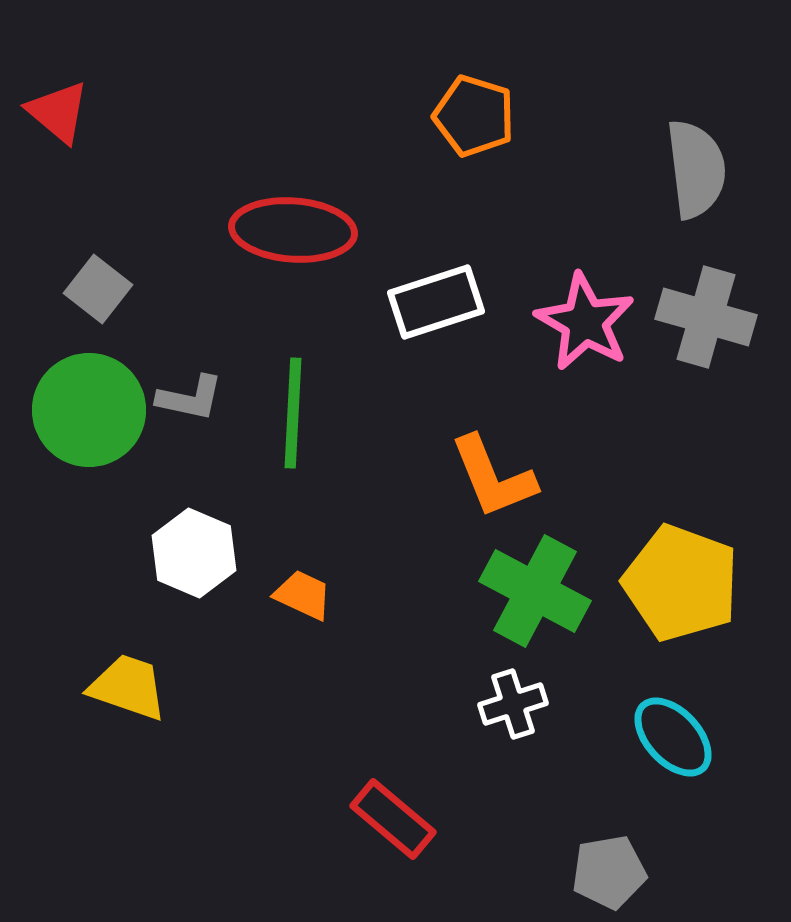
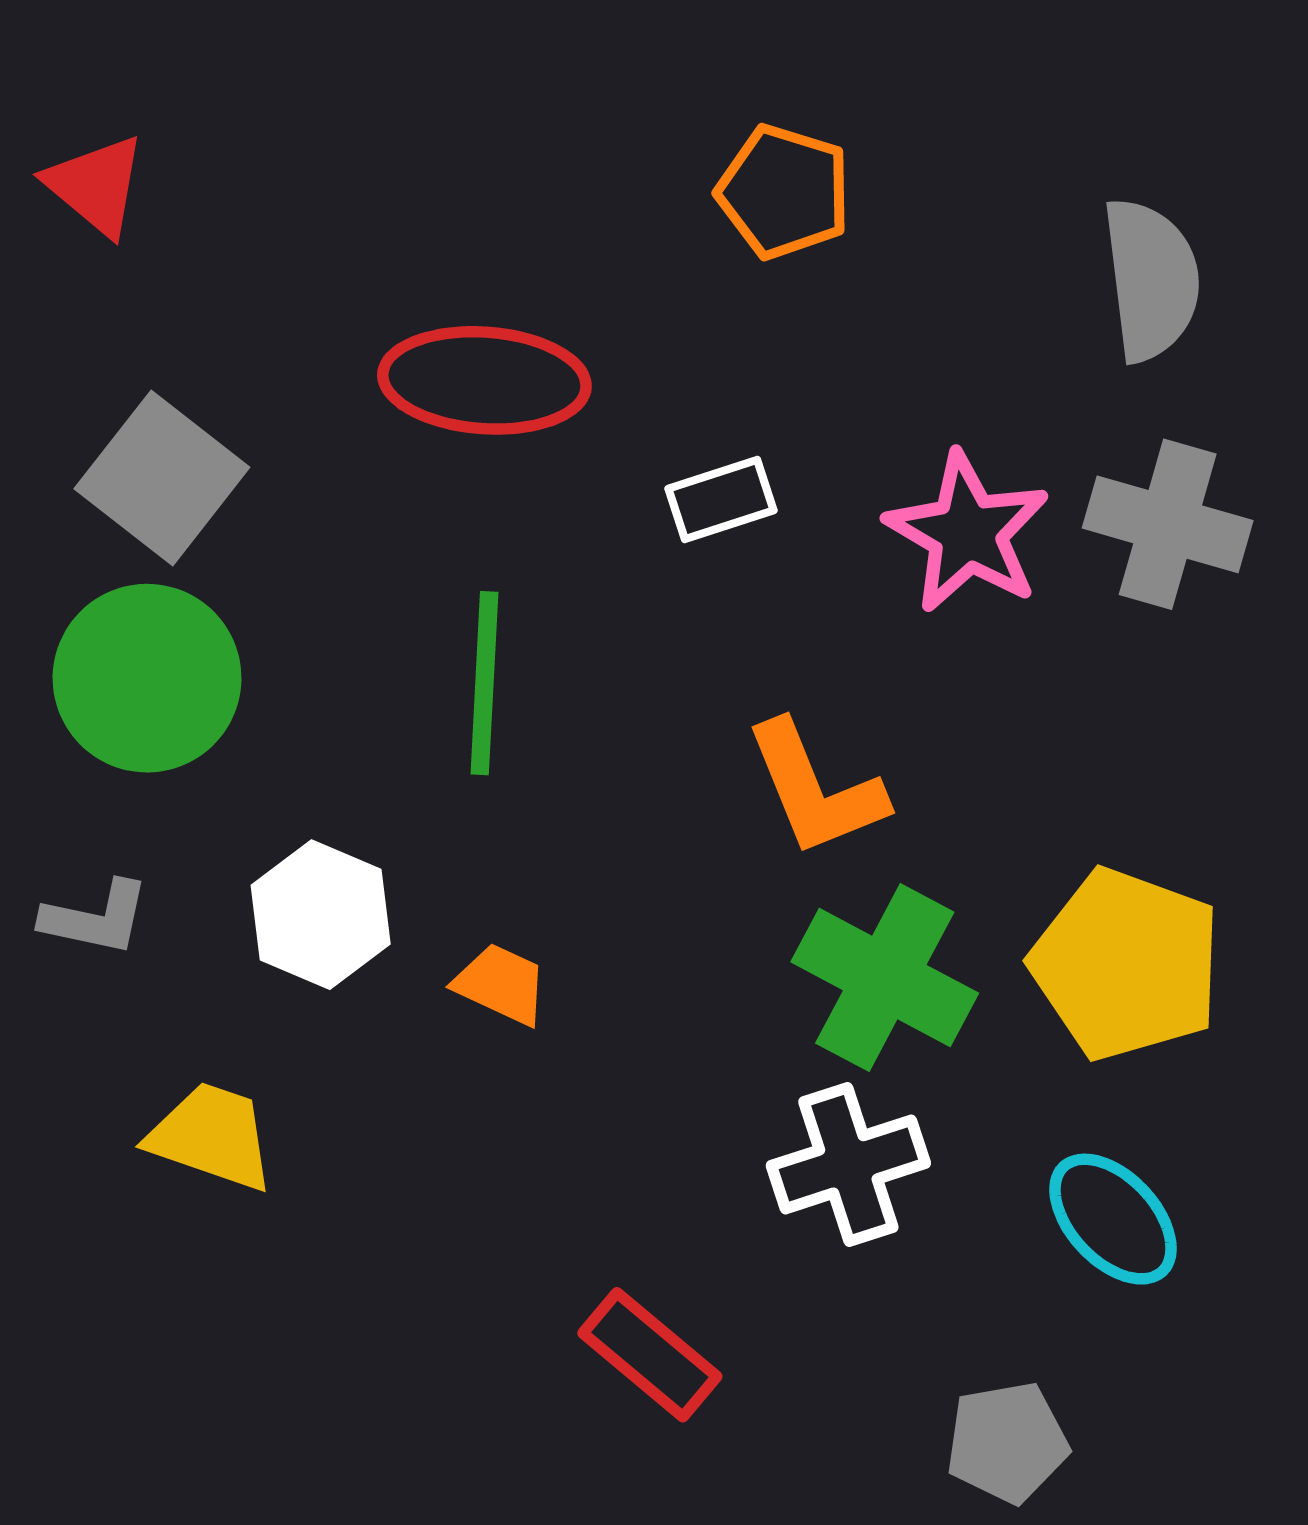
gray square: (98, 289) -> (162, 478), size x1.5
white rectangle: (436, 302) -> (721, 499), size x0.7
gray L-shape: (190, 398) -> (96, 918), moved
white cross: (513, 704) -> (848, 1164), size x1.4

